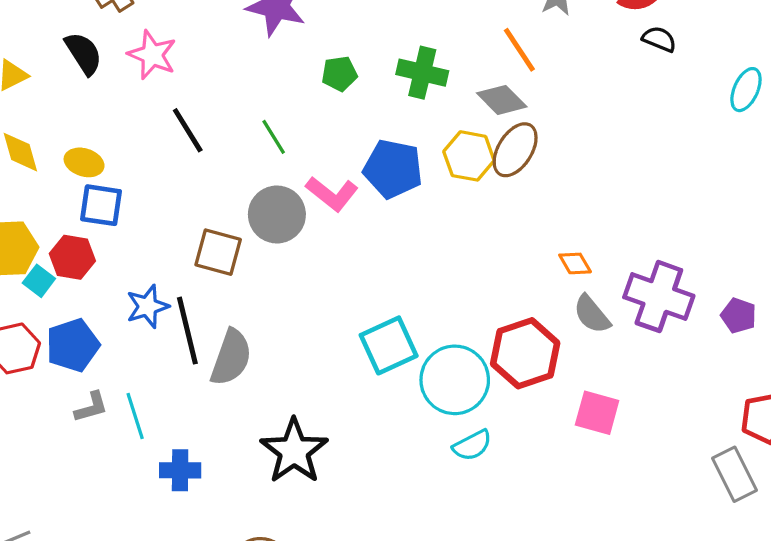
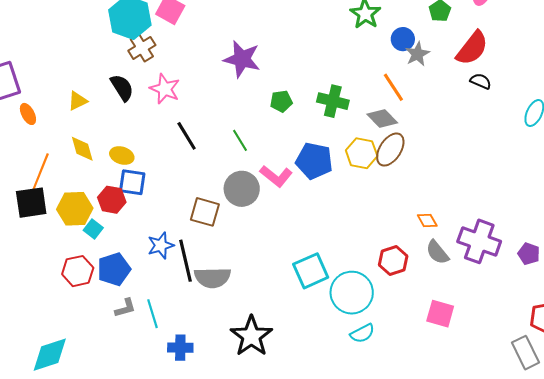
red hexagon: (72, 257) -> (112, 200), moved
red hexagon: (525, 353) -> (393, 261), moved, size x0.7
gray semicircle: (231, 357) -> (213, 278), turned 69

